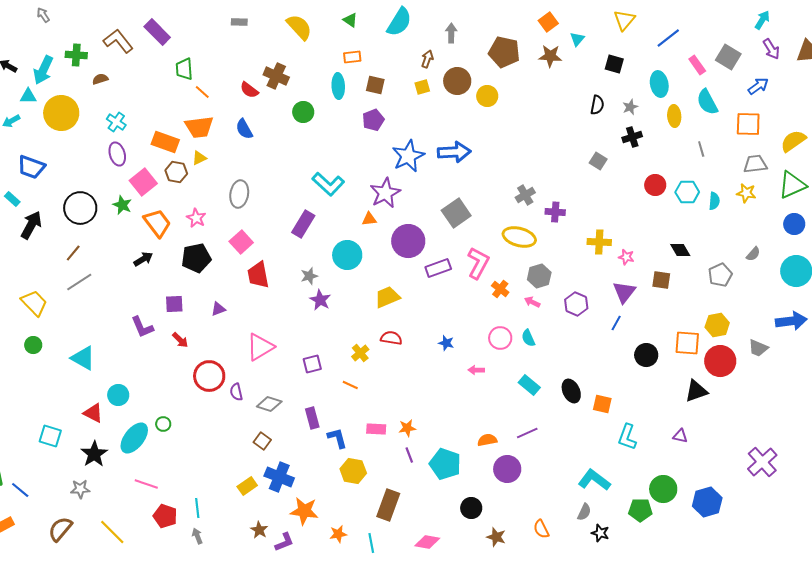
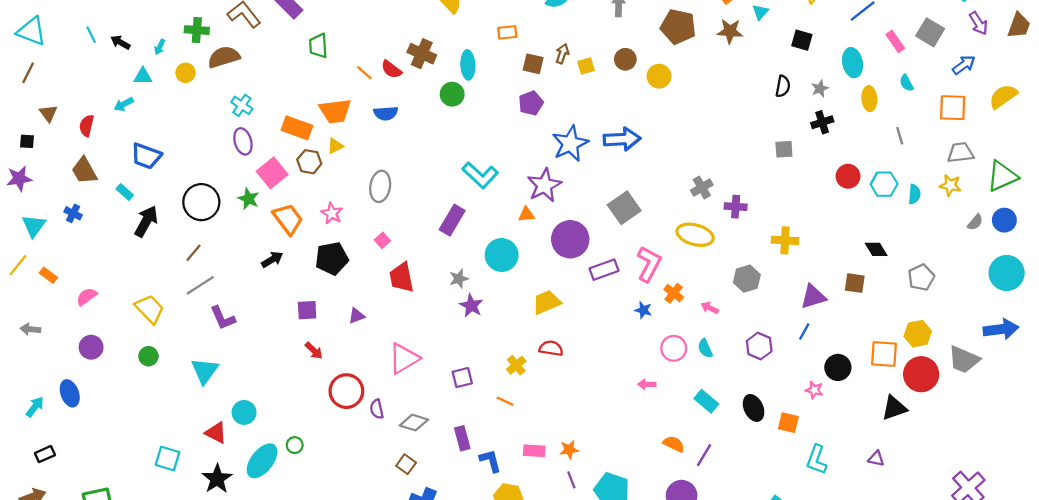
brown arrow: (427, 59) -> (562, 54), moved
cyan arrow: (43, 70) -> (160, 47), size x0.5
brown semicircle: (100, 79) -> (224, 57), size x1.8
brown circle: (457, 81) -> (625, 59), size x0.7
cyan ellipse: (338, 86) -> (468, 65), moved
orange line: (202, 92) -> (364, 73), moved
cyan semicircle: (707, 102) -> (907, 83), size x0.6
yellow circle: (61, 113) -> (186, 73), moved, size x0.5
blue semicircle: (244, 129) -> (386, 113), turned -65
yellow semicircle: (793, 141) -> (1003, 96), moved
gray square: (598, 161) -> (784, 149), turned -36
pink square: (241, 242) -> (382, 240), size x0.6
gray semicircle: (753, 254) -> (975, 222), moved
pink star: (626, 257) -> (814, 390), moved
gray hexagon: (539, 276) -> (747, 279), moved
purple triangle: (624, 292) -> (813, 297), turned 35
purple hexagon: (576, 304) -> (759, 346), moved
purple L-shape: (142, 327) -> (223, 318), moved
blue star: (446, 343) -> (643, 310), moved
gray trapezoid: (758, 348) -> (964, 360), size x1.4
cyan triangle: (83, 358) -> (205, 371), turned 36
purple line: (527, 433) -> (704, 455), turned -35
orange semicircle: (487, 440) -> (674, 444), moved, turned 36

